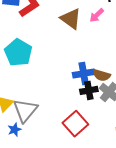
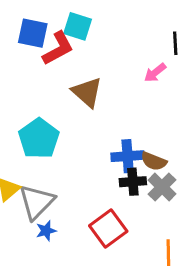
brown triangle: (71, 19) -> (87, 92), moved
cyan pentagon: (18, 53) -> (39, 138), moved
blue star: (14, 130) -> (46, 231), moved

